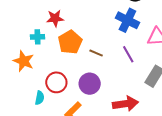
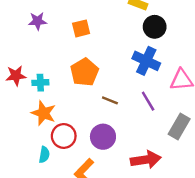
red star: (55, 18) -> (16, 76), moved
orange pentagon: (70, 42) -> (84, 72), moved
orange star: (23, 61) -> (44, 113), moved

